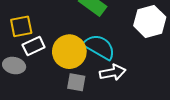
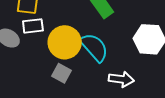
white arrow: (113, 72) -> (121, 79), moved

